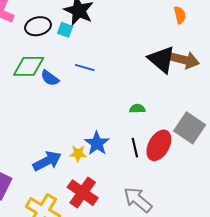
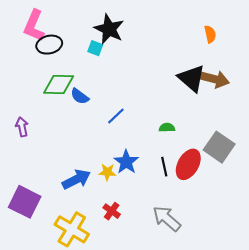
black ellipse: (38, 26) -> (49, 45), moved
blue line: (85, 67) -> (116, 116), moved, turned -60
red cross: (83, 193) -> (112, 211), size x0.6

